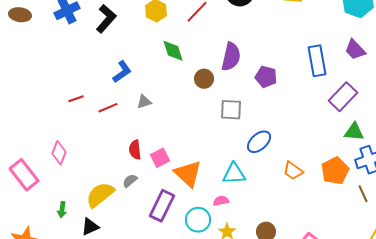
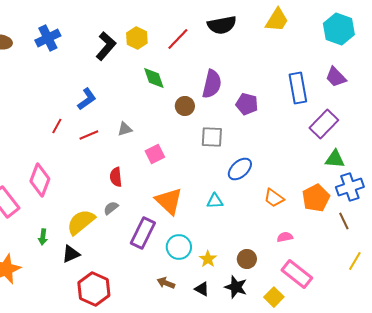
black L-shape: (106, 19) -> (106, 46), moved
blue L-shape: (122, 72) -> (87, 99), moved
red line: (76, 99) -> (57, 126), turned -42
pink diamond: (59, 153) -> (40, 180), size x1.4
pink square: (160, 158) -> (155, 154), moved
cyan triangle: (234, 174) -> (215, 201), size x0.7
pink semicircle: (221, 201) -> (285, 237), moved

